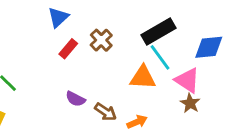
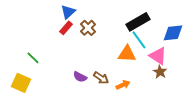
brown cross: (101, 40) -> (88, 28), moved
red rectangle: (68, 49) -> (66, 28), moved
purple semicircle: (75, 99) -> (80, 77), moved

